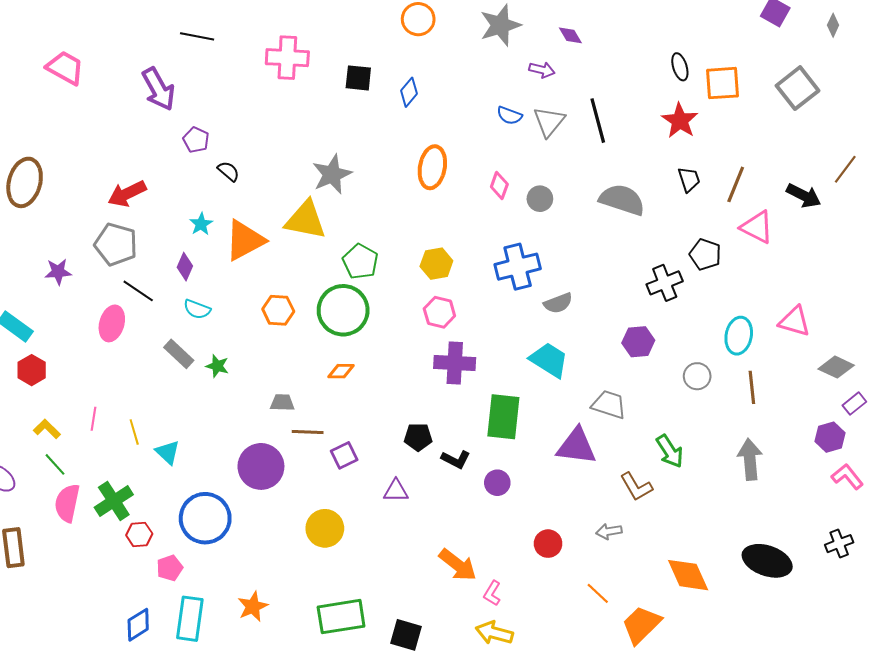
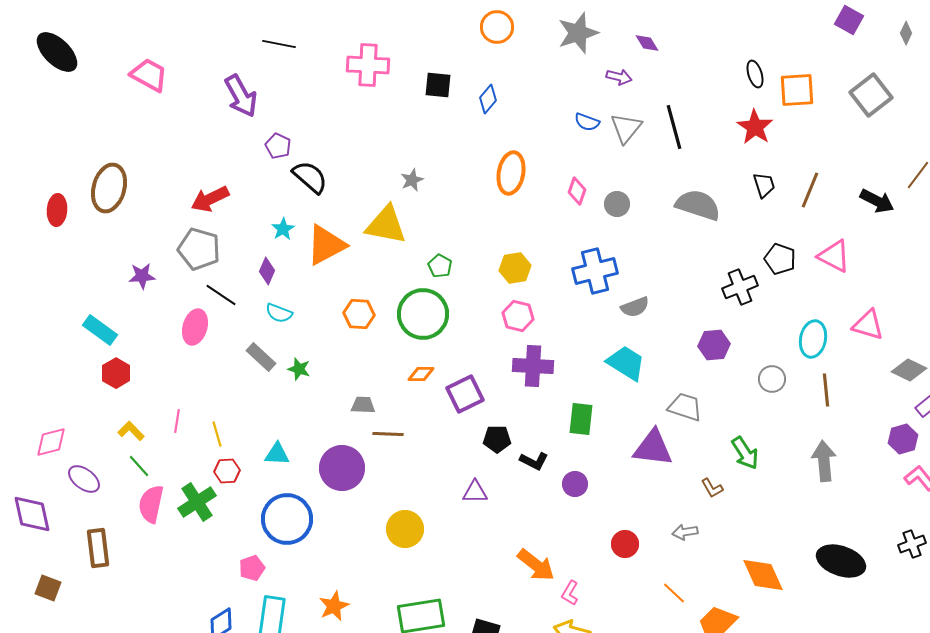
black semicircle: (228, 171) -> (310, 177), size x1.6
gray star: (332, 174) -> (412, 180), size x0.6
pink triangle: (757, 227) -> (834, 256), moved
green pentagon: (360, 262) -> (440, 266), size x0.7
green rectangle: (503, 417) -> (581, 419), size x0.7
cyan triangle: (168, 452) -> (277, 454), moved, turned -40
purple square: (344, 455) -> (465, 394), moved, size x1.4
brown L-shape: (636, 487) -> (712, 488), size x0.7
red hexagon: (139, 534) -> (227, 471), moved

